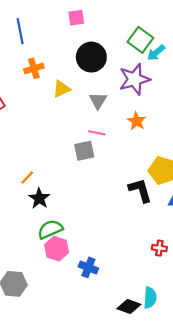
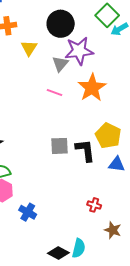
purple star: (134, 79) -> (79, 51), moved
yellow triangle: (61, 89) -> (29, 48), turned -42
orange star: (137, 121) -> (92, 88), size x1.6
gray square: (84, 151) -> (60, 146), moved

